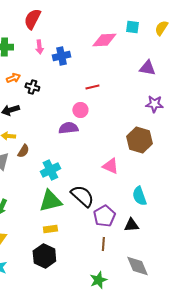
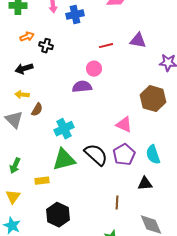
purple triangle: (147, 68) -> (138, 41), moved
purple pentagon: (104, 216) -> (124, 155), moved
yellow rectangle: (50, 229) -> (42, 181), moved

